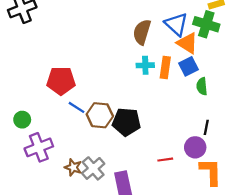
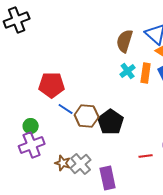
cyan cross: (145, 65) -> (128, 71), turned -35
green circle: (22, 120) -> (31, 126), moved
black pentagon: (126, 122) -> (111, 122), turned 30

